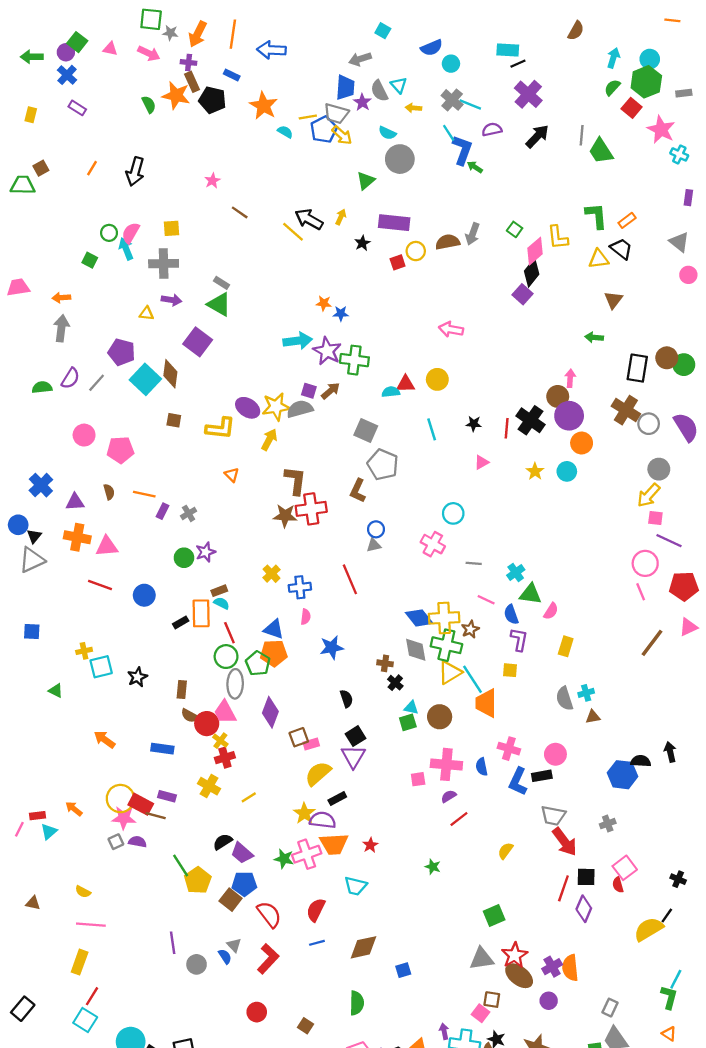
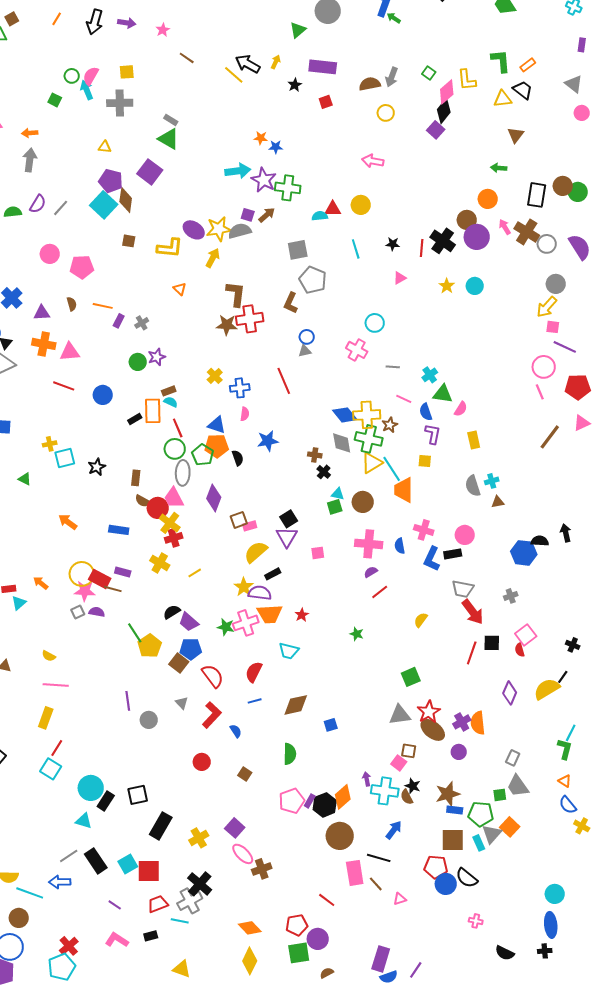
yellow circle: (416, 251) -> (386, 113), moved
purple arrow: (172, 300) -> (127, 23), moved
purple pentagon: (122, 352) -> (111, 181), moved
pink arrow: (570, 378) -> (505, 227), moved, turned -35
gray square: (366, 431) -> (298, 250), turned -35
orange circle: (582, 443) -> (488, 199), moved
yellow rectangle: (566, 646) -> (474, 440), turned -30
black semicircle: (346, 699) -> (238, 458), moved
yellow cross: (220, 741) -> (170, 523), size x1.5
pink square: (418, 779) -> (318, 553), moved
purple diamond: (584, 909) -> (510, 693), moved
blue semicircle: (225, 956) -> (236, 731), moved

